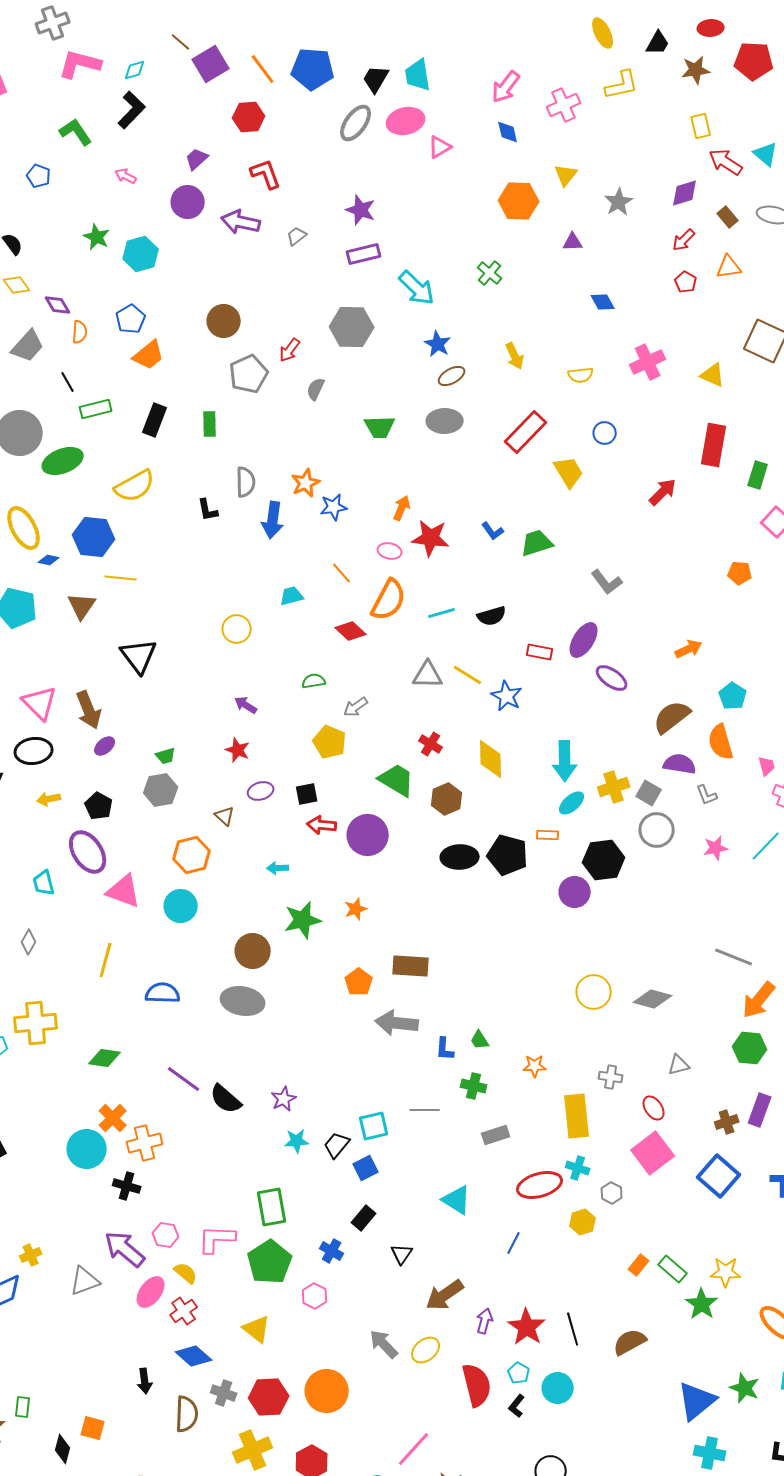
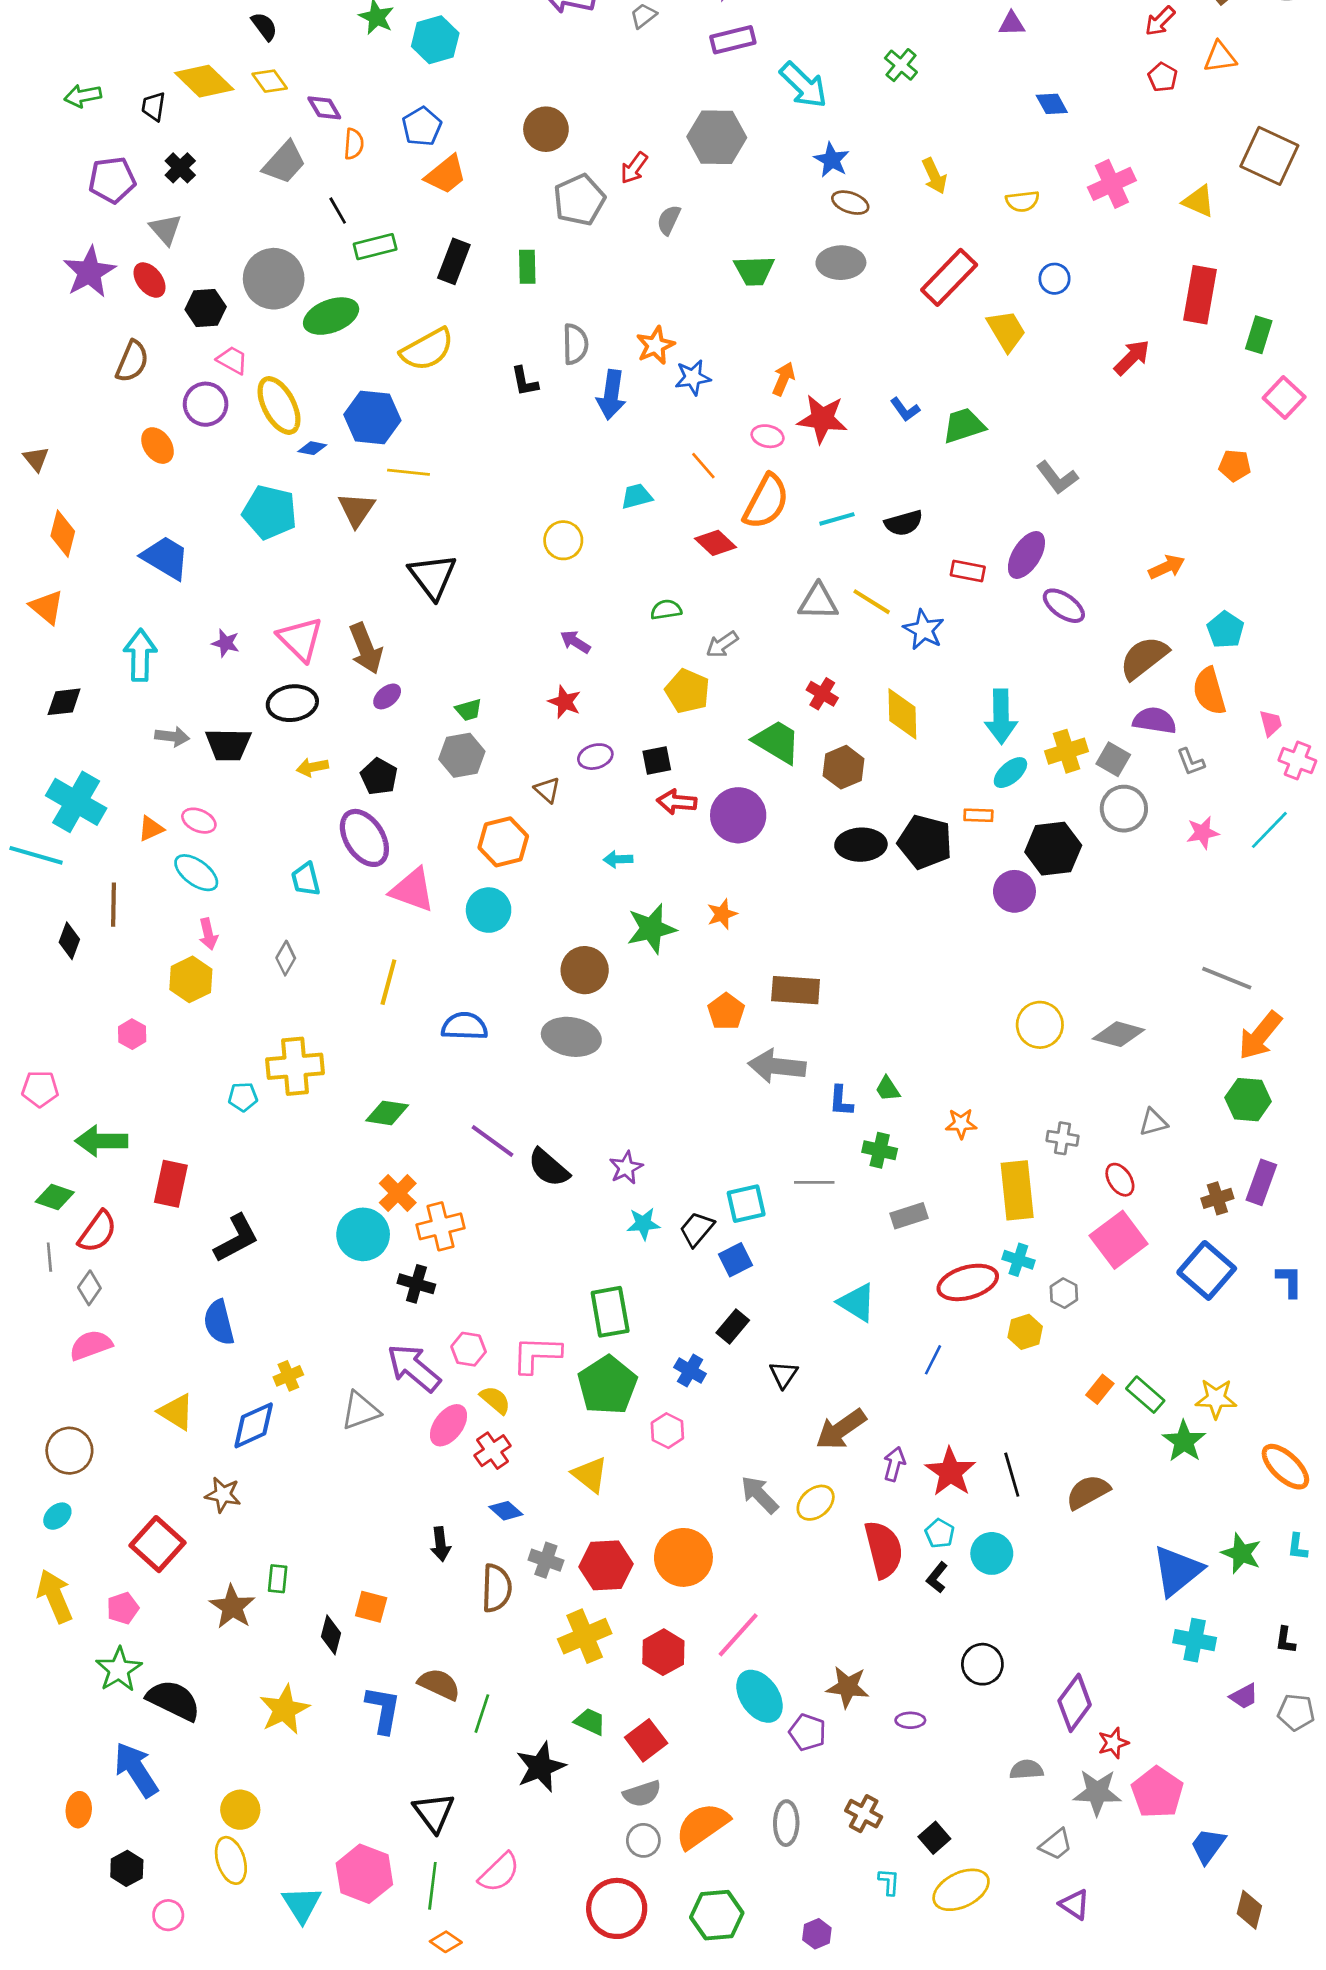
brown ellipse: (452, 376) -> (850, 203), turned 48
blue diamond: (194, 1356) -> (506, 1511), size x0.7
pink line: (414, 1449) -> (738, 1635), moved

